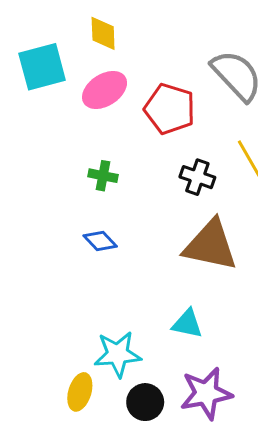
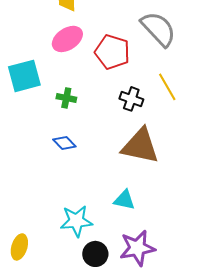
cyan square: (42, 67) -> (24, 76), moved
yellow ellipse: (80, 392) -> (19, 247), moved

